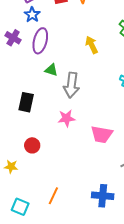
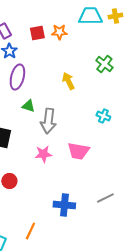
pink trapezoid: (102, 134) -> (78, 151), moved
blue cross: (103, 196) -> (64, 205), moved

